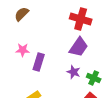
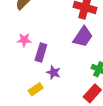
purple star: (74, 72) -> (54, 72), moved

